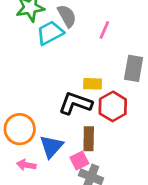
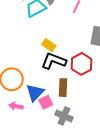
yellow rectangle: (93, 84) -> (49, 45), moved, turned 32
pink square: (79, 160) -> (46, 102), moved

